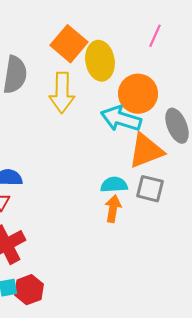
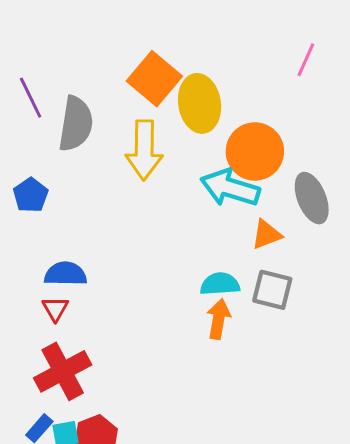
pink line: (155, 36) -> (306, 60), moved
orange triangle: (146, 151) -> (267, 234), size x0.6

